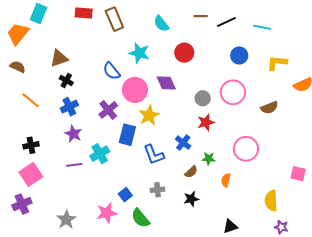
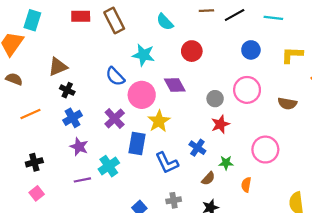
orange line: (31, 100) -> (30, 114), turned -60
brown semicircle: (269, 108) -> (287, 104), turned 36
pink square: (31, 174) -> (37, 193), size x0.6

